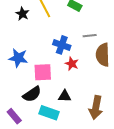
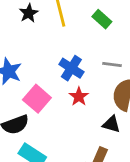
pink square: (43, 72) -> (37, 99), turned 30
black triangle: (65, 96) -> (111, 124), moved

